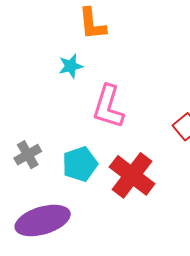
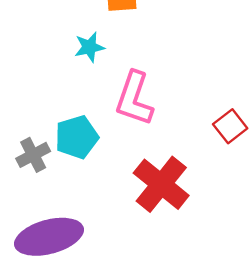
cyan pentagon: (80, 164) -> (77, 137), moved

